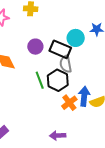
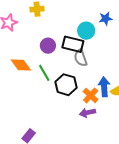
green line: (40, 80) -> (44, 73), moved
black hexagon: (58, 80) -> (66, 85), moved
purple arrow: (58, 136) -> (87, 113), moved

